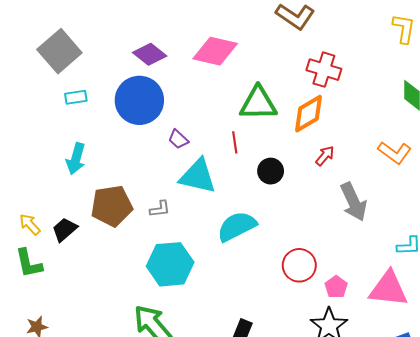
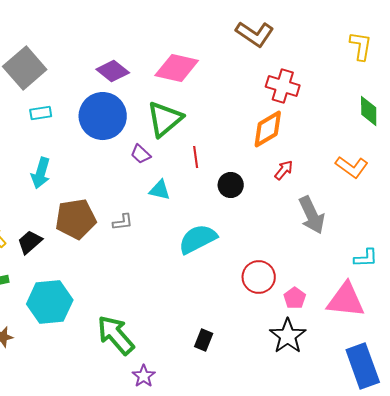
green triangle: (258, 103) -> (165, 119), moved, turned -39
cyan triangle: (198, 176) -> (160, 190), size x0.6
cyan hexagon: (170, 264) -> (50, 302), moved

